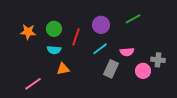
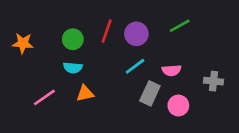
orange star: (28, 32) -> (23, 43), moved
red line: (76, 37) -> (107, 31), moved
pink circle: (143, 71) -> (178, 106), moved
pink line: (33, 84) -> (44, 97), moved

